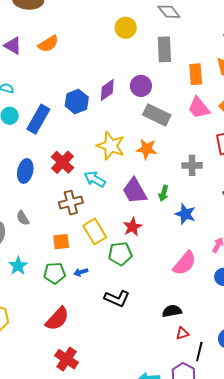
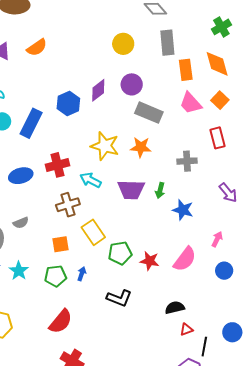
yellow circle: (126, 28) -> (123, 44), moved
gray rectangle: (164, 49) -> (167, 43), moved
red cross: (62, 162) -> (57, 165), turned 35
blue ellipse: (25, 171) -> (21, 176), turned 65
purple trapezoid: (135, 191) -> (131, 190), turned -56
gray semicircle: (23, 218) -> (21, 223), turned -77
red star: (132, 227) -> (150, 261), moved, turned -30
blue arrow: (81, 272) -> (82, 274), turned 128

